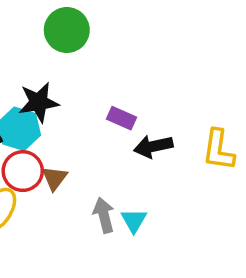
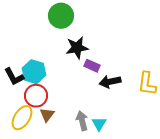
black star: (39, 102) -> (77, 48), moved
brown triangle: (54, 178) -> (47, 115), moved

